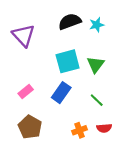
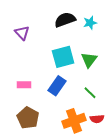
purple triangle: (23, 36) -> (22, 33), size x0.7
pink rectangle: (26, 91) -> (24, 85), turned 40
orange cross: (79, 130) -> (74, 121), size x1.6

